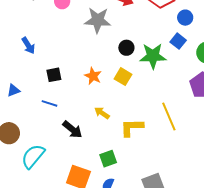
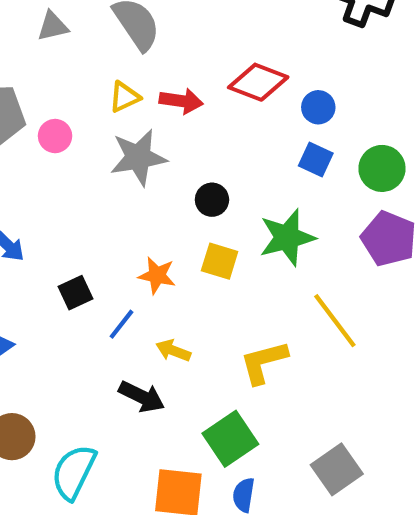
green star: (153, 56) -> (287, 237), moved
blue line: (50, 103) -> (122, 324), moved, turned -56
yellow arrow: (102, 113) -> (173, 351), moved
green square: (108, 159) -> (230, 439), size x1.4

